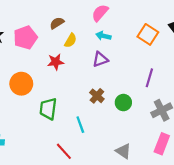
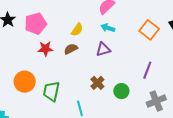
brown semicircle: (57, 23) -> (71, 49), moved
red star: (56, 62) -> (45, 49), moved
orange circle: (21, 84) -> (25, 82), moved

